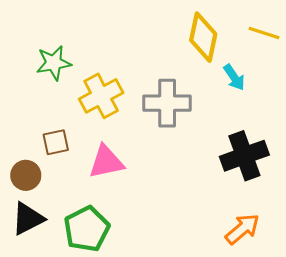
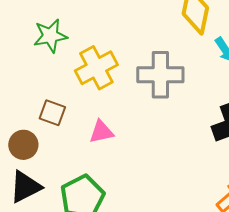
brown square: (56, 142) -> (52, 113), turned 32
pink triangle: (106, 162) -> (101, 132), size x0.7

